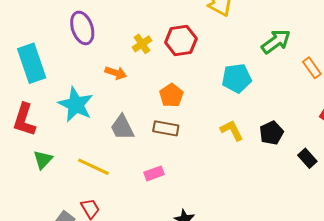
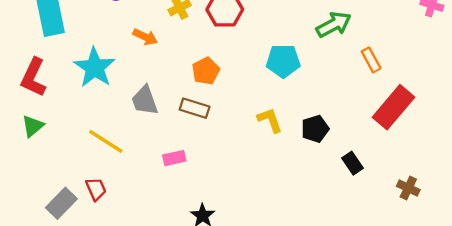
green triangle: (43, 160) -> (33, 126), moved

